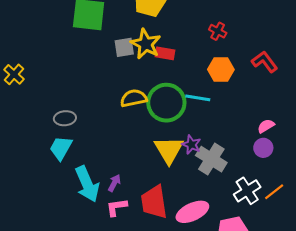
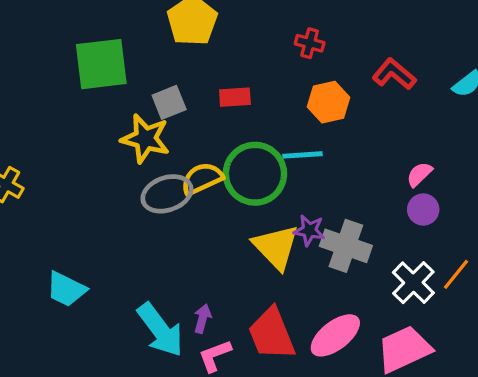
yellow star: (146, 44) -> (145, 139), moved
gray ellipse: (65, 118) -> (167, 194), moved, size x1.4
cyan trapezoid: (61, 148) -> (66, 289), moved, turned -80

